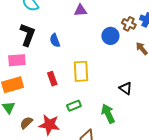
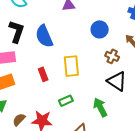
brown cross: (129, 24) -> (112, 56), moved
blue semicircle: (55, 40) -> (44, 36), size x1.6
black triangle: (126, 88) -> (117, 81), size x1.5

